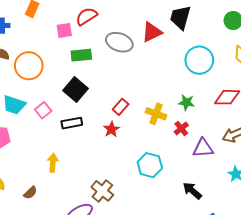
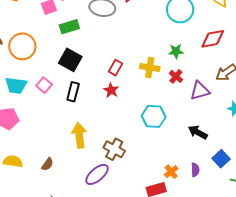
black rectangle: (72, 123) -> (73, 92), turned -54
yellow arrow: (53, 163) -> (79, 135), moved, size x1.4

